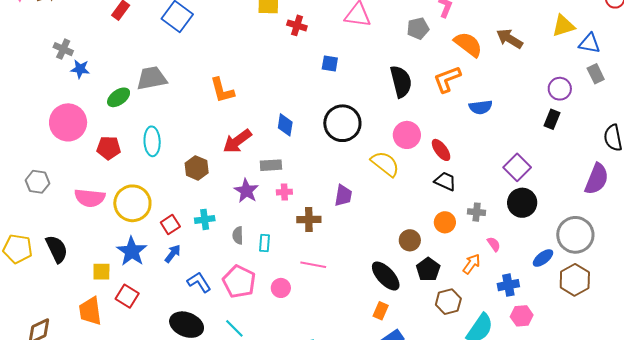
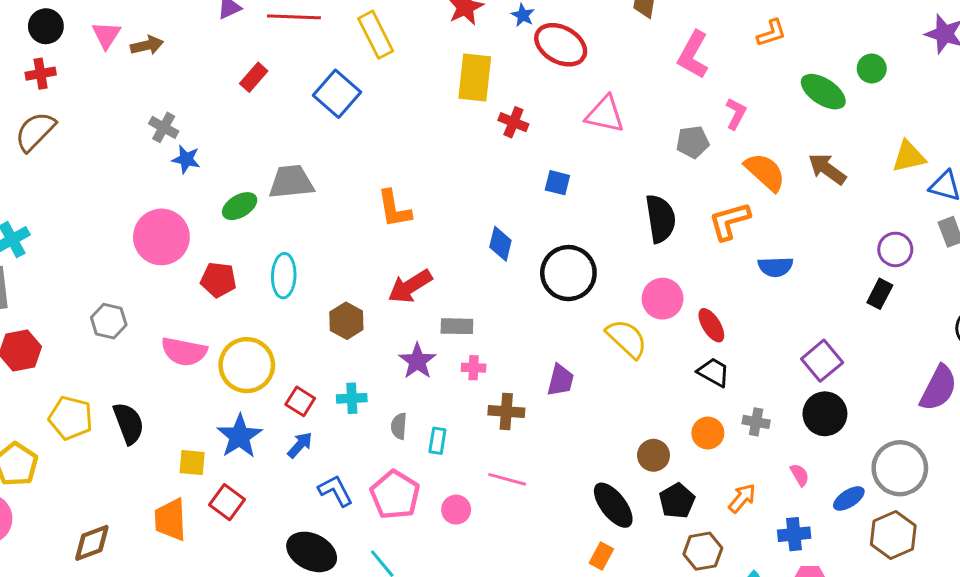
blue diamond: (285, 125) -> (500, 244), moved
red square: (170, 225) -> (300, 401), turned -30
pink semicircle: (494, 244) -> (800, 475), moved

